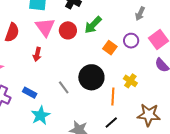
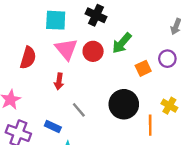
orange square: (110, 48) -> (143, 68), turned 32
gray line: (64, 87) -> (79, 110), moved

